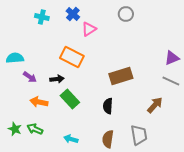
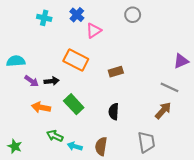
brown rectangle: (121, 76) -> (116, 72), moved, size x0.6
black arrow: (57, 79) -> (52, 81), moved
gray line: (171, 81) -> (169, 87), moved
green star: (15, 129) -> (15, 146), moved
green arrow: (35, 129) -> (55, 136), moved
brown semicircle: (108, 139) -> (101, 146), moved

